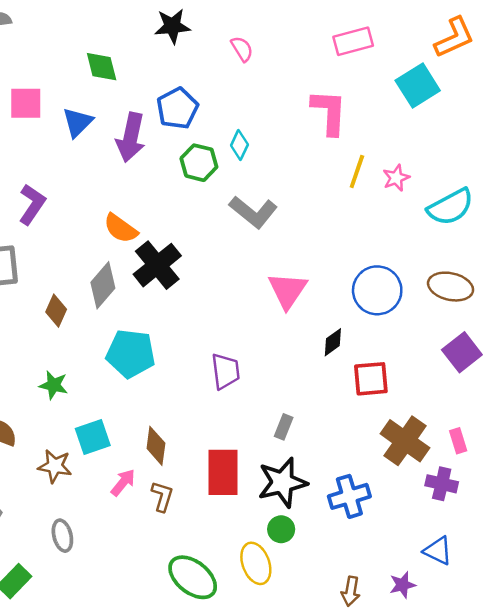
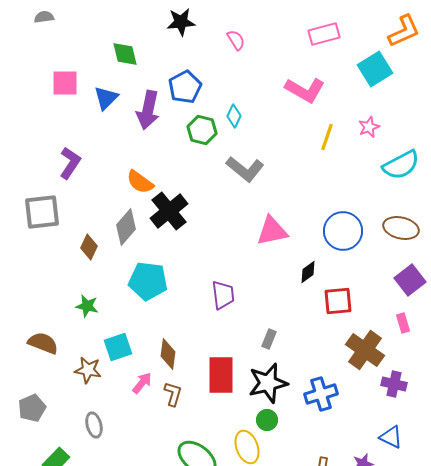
pink L-shape: (329, 112) -> (305, 90), turned 117
pink star: (396, 178) -> (369, 127), moved
pink triangle: (287, 290) -> (272, 231), turned 44
pink rectangle: (458, 441) -> (403, 323), moved

